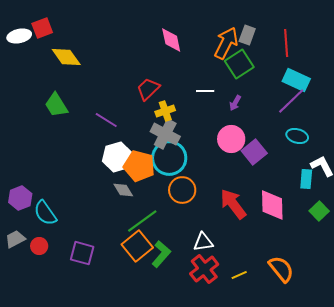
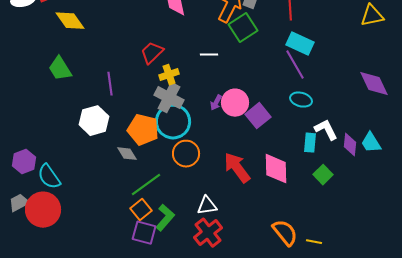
purple line: (291, 101) -> (295, 65), turned -76
purple arrow: (235, 103) -> (216, 103), moved
purple line: (106, 120) -> (110, 84), turned 50
white hexagon: (117, 157) -> (94, 121), moved
red circle: (39, 246) -> (43, 210), size x2.0
orange square: (137, 246) -> (141, 210), size x0.7
purple square: (82, 253) -> (144, 233), moved
yellow line: (239, 275) -> (314, 242), moved, turned 35

